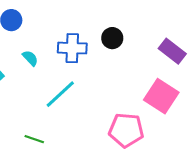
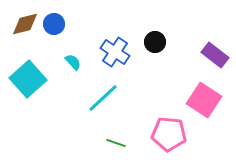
blue cross: (72, 48) -> (115, 52), turned 32
green line: (34, 139) -> (116, 143), moved

